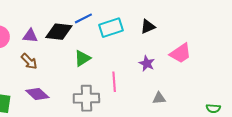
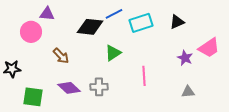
purple triangle: (30, 36) -> (47, 14), moved
purple star: (147, 63) -> (185, 58), moved
gray cross: (86, 98) -> (99, 87), moved, size x0.7

